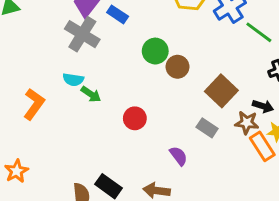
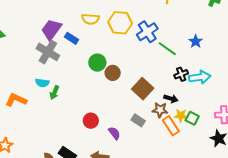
green arrow: (91, 94) -> (54, 93), turned 80
orange L-shape: (34, 104) -> (16, 100), turned -100
red circle: (135, 118) -> (91, 121), moved
gray rectangle: (207, 128) -> (138, 120), moved

